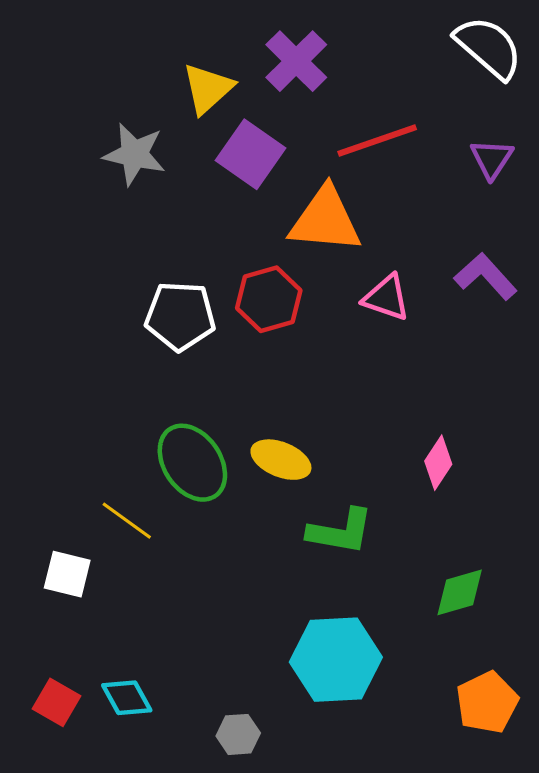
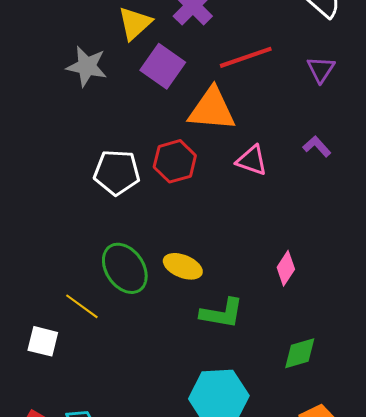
purple L-shape: (486, 276) -> (317, 146), size x0.7

